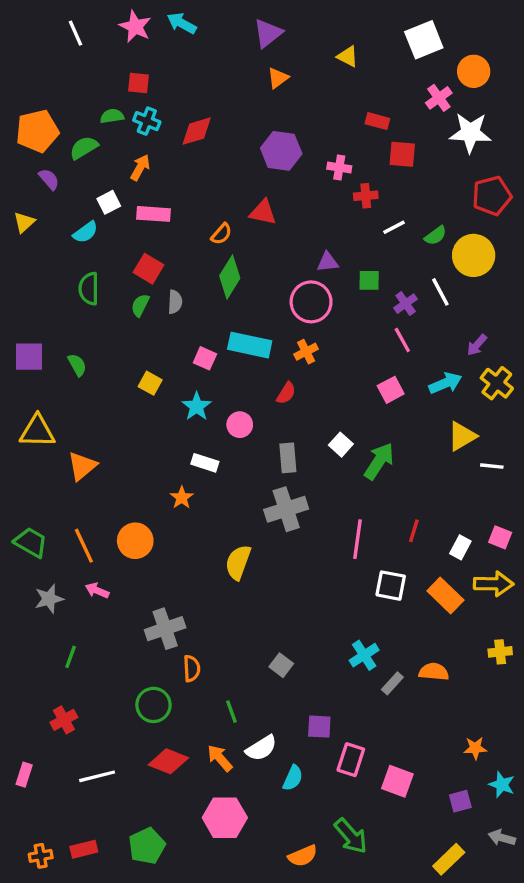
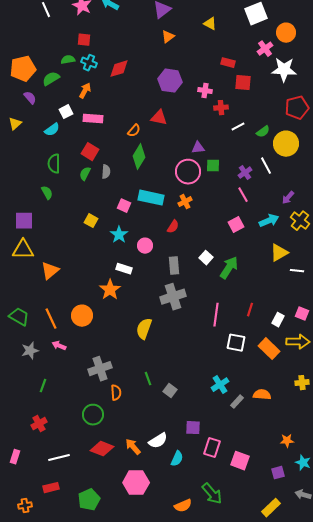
green square: (369, 280) -> (213, 166), moved
purple square: (29, 357) -> (24, 221), moved
green semicircle: (77, 365) -> (47, 193), moved
orange star: (182, 498) -> (110, 290), size x1.5
green line: (231, 712) -> (148, 379), moved
red rectangle: (84, 849) -> (51, 488), moved

